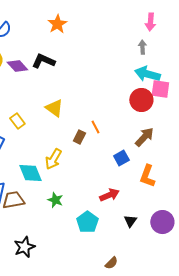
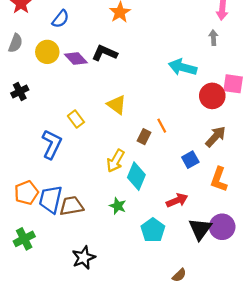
cyan arrow: (147, 74) -> (183, 67), moved
cyan diamond: (30, 173) -> (136, 176), moved, turned 45
black triangle: (130, 221) -> (200, 229), size x1.6
purple circle: (162, 222) -> (222, 227), moved

